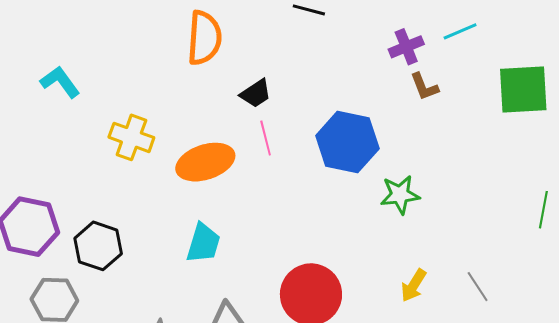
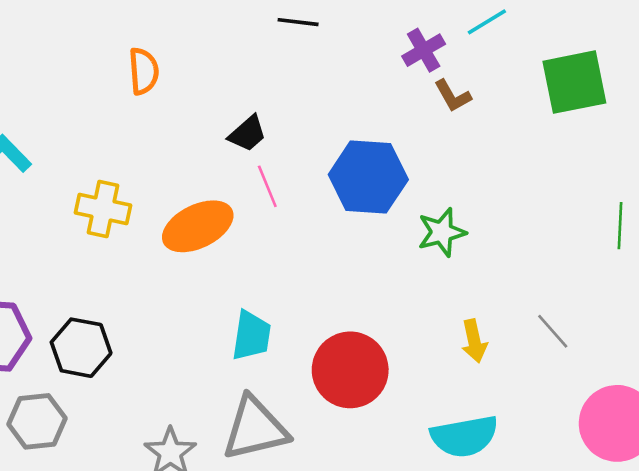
orange semicircle: (204, 38) -> (144, 71), moved, size x0.7
cyan trapezoid: (203, 243) -> (251, 336), moved
yellow arrow: (414, 285) -> (474, 341), turned -36

